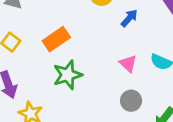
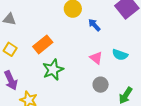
blue arrow: (129, 18) -> (94, 25), turned -80

